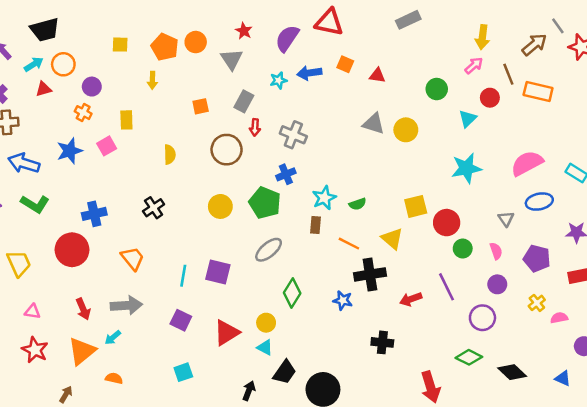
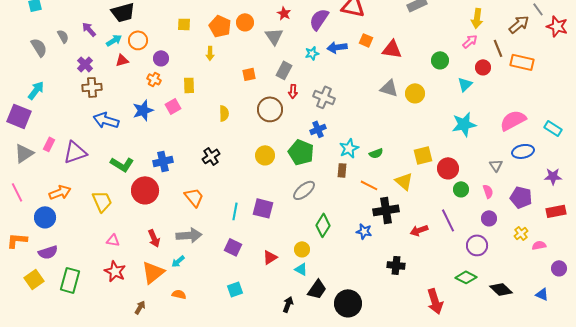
red triangle: (377, 75) -> (392, 49), size x1.5
green L-shape: (35, 204) -> (122, 164), moved
red triangle: (227, 333) -> (270, 257), size x0.7

